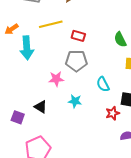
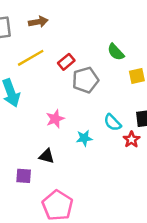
red rectangle: (78, 36) -> (66, 62), turned -40
gray pentagon: (76, 61) -> (85, 80), moved
cyan semicircle: (103, 84) -> (112, 123), moved

